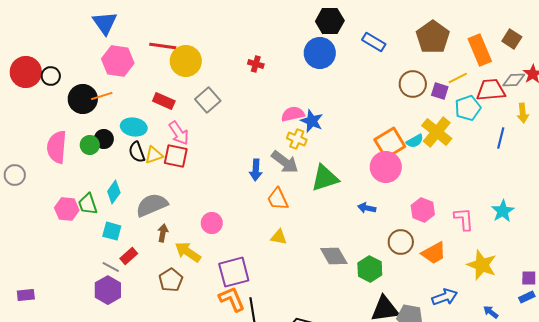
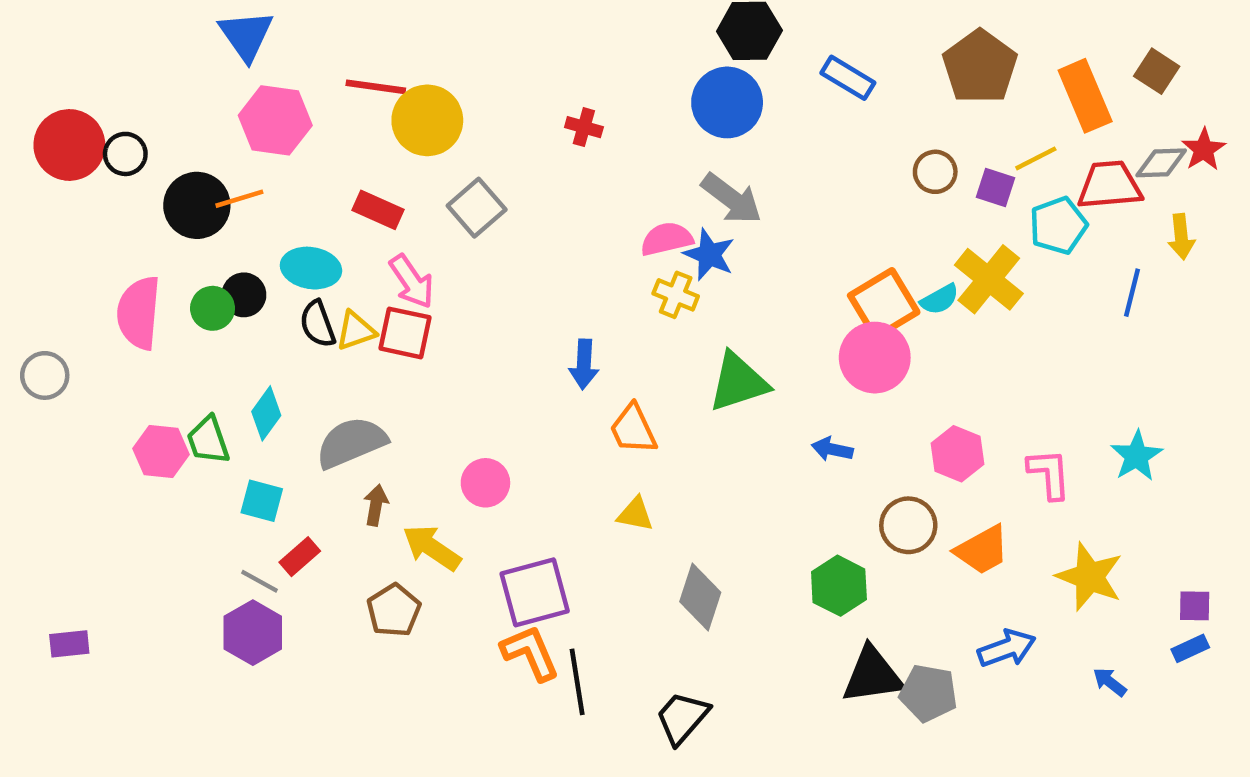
brown circle: (413, 84) -> (935, 172), size x0.7
gray arrow: (285, 162) -> (732, 199), moved
gray diamond: (334, 256) -> (700, 597), moved, turned 48

